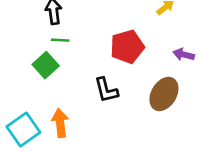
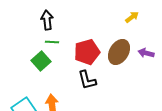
red pentagon: (127, 47) -> (87, 52), moved
brown ellipse: (164, 94) -> (119, 52), moved

